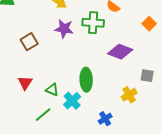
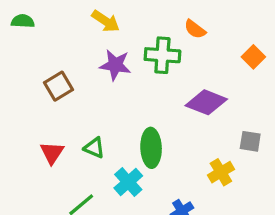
green triangle: (52, 90) -> (94, 148), moved

